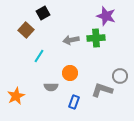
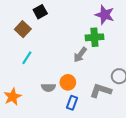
gray arrow: (71, 40) -> (80, 55), moved, turned -42
cyan line: (39, 56) -> (27, 58), moved
orange circle: (70, 73) -> (68, 82), moved

